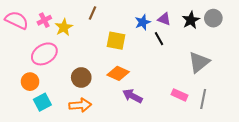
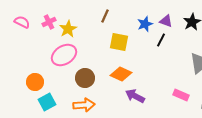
brown line: (92, 13) -> (105, 16), moved
pink semicircle: (17, 20) -> (22, 22), size x0.7
black line: (159, 39) -> (161, 40), turned 56
pink ellipse: (44, 54) -> (64, 55), moved

